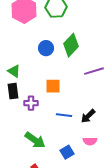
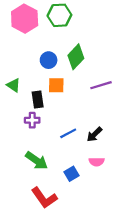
orange square: (53, 86) -> (56, 85), moved
black rectangle: (13, 91) -> (38, 99), moved
blue line: (64, 115) -> (68, 133), turned -35

